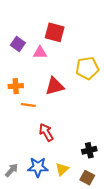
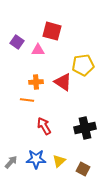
orange cross: (16, 86) -> (36, 82), moved
red triangle: (55, 86) -> (63, 82), moved, turned 48
black cross: (89, 150) -> (85, 128), moved, size x1.5

